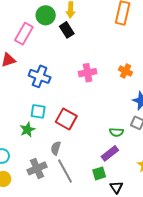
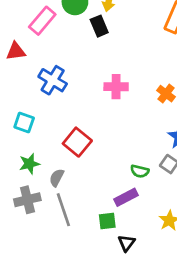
cyan square: (38, 111) -> (24, 123), moved
green star: (27, 130) -> (29, 164), moved

